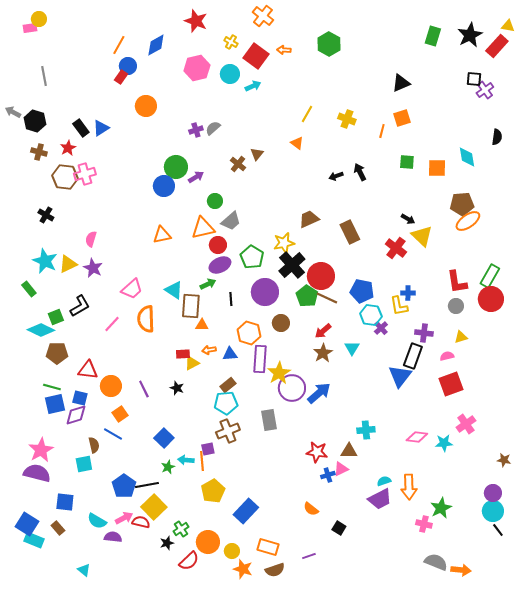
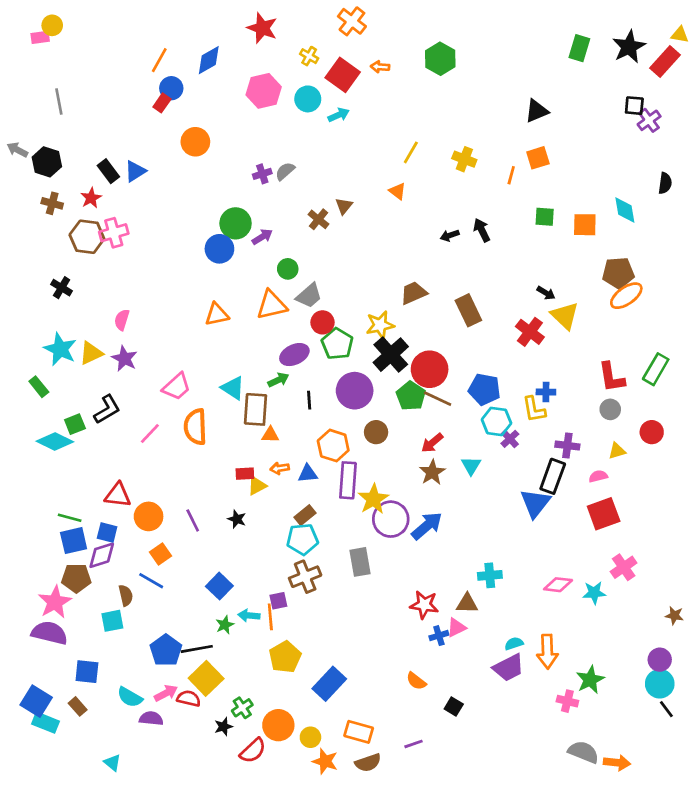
red circle: (218, 245) -> (322, 322), moved
red circle: (491, 299) -> (652, 432), moved, size x0.7
brown pentagon: (57, 353) -> (76, 578), moved

